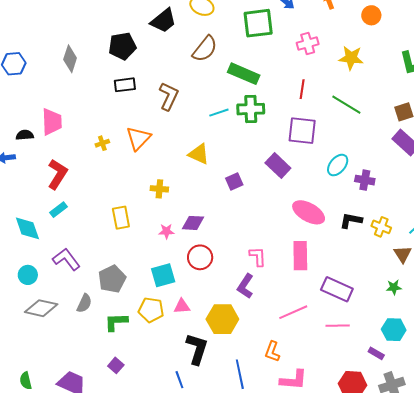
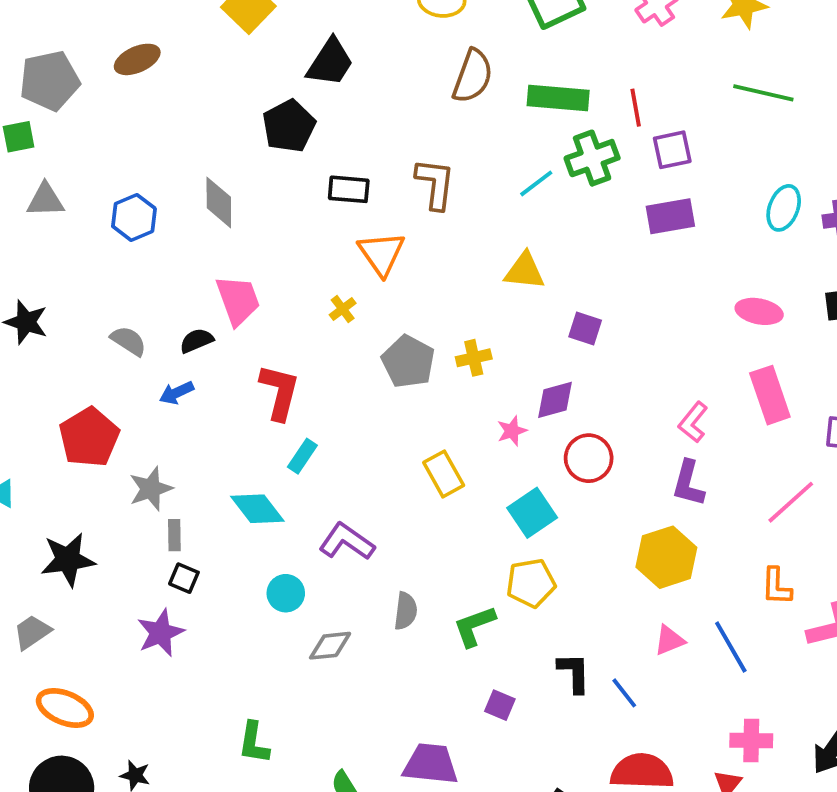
black trapezoid: (163, 21) -> (330, 62), moved
black pentagon: (122, 46) -> (289, 126), moved
gray diamond: (70, 59) -> (219, 203), moved
black rectangle: (125, 85) -> (349, 189), turned 30
red line: (302, 89) -> (636, 108), moved
purple square: (302, 131) -> (672, 150), moved, size x0.7
orange triangle: (138, 138) -> (381, 254), moved
purple rectangle: (278, 166) -> (670, 216), moved, turned -35
purple square: (234, 181) -> (585, 328), moved, turned -30
pink ellipse: (309, 212) -> (759, 311), size x0.7
yellow rectangle: (121, 218) -> (444, 474), moved
pink L-shape: (258, 257) -> (693, 422), turned -120
gray pentagon: (112, 279) -> (408, 362), moved
pink triangle: (182, 306) -> (669, 640), moved
gray diamond: (41, 308) -> (330, 646), size x0.7
black L-shape: (197, 349) -> (574, 673), moved, size x0.7

